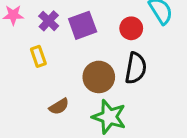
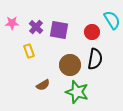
purple square: (83, 25) -> (59, 30), turned 30

